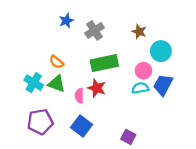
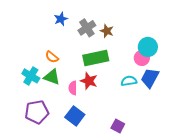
brown star: (139, 32) -> (107, 31), moved
pink circle: (143, 71) -> (142, 58), moved

